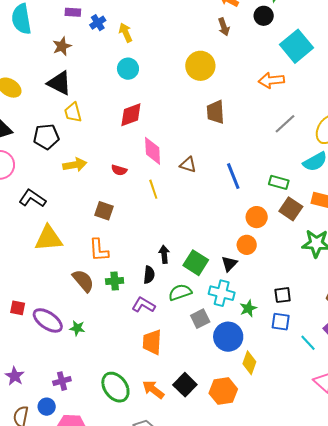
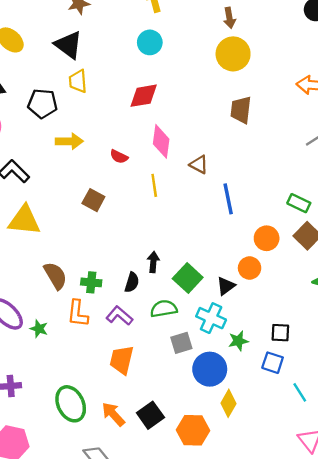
brown arrow: (224, 27) -> (229, 18), moved
blue line: (233, 176) -> (228, 199), moved
orange L-shape: (99, 250) -> (78, 313), moved

